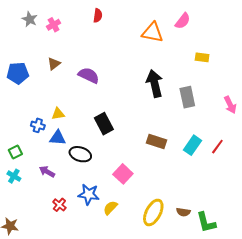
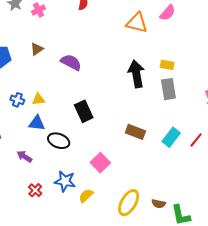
yellow rectangle: (202, 57) -> (167, 65), moved
blue cross: (38, 125) -> (17, 100), moved

